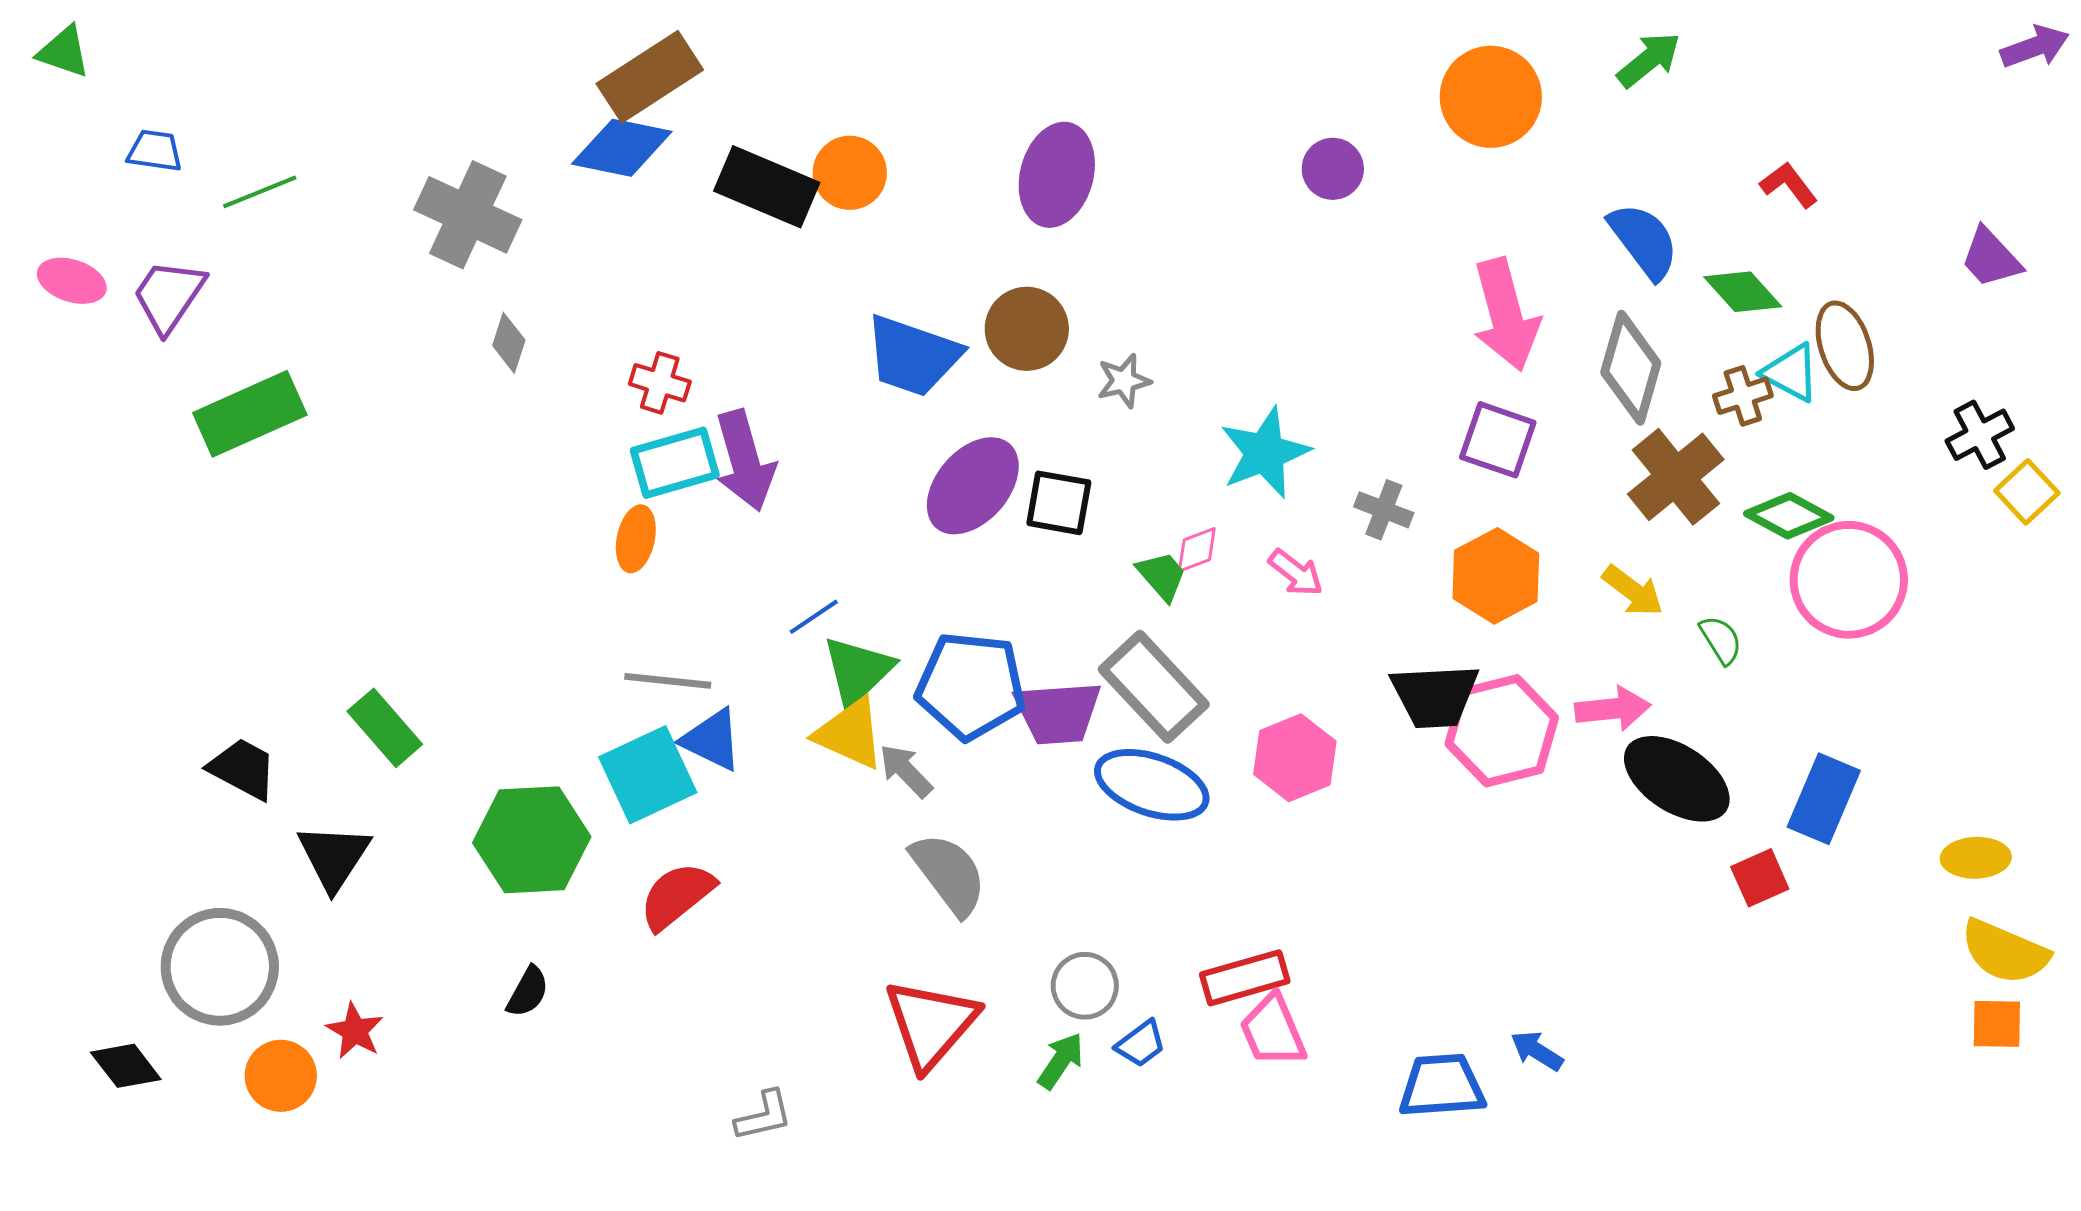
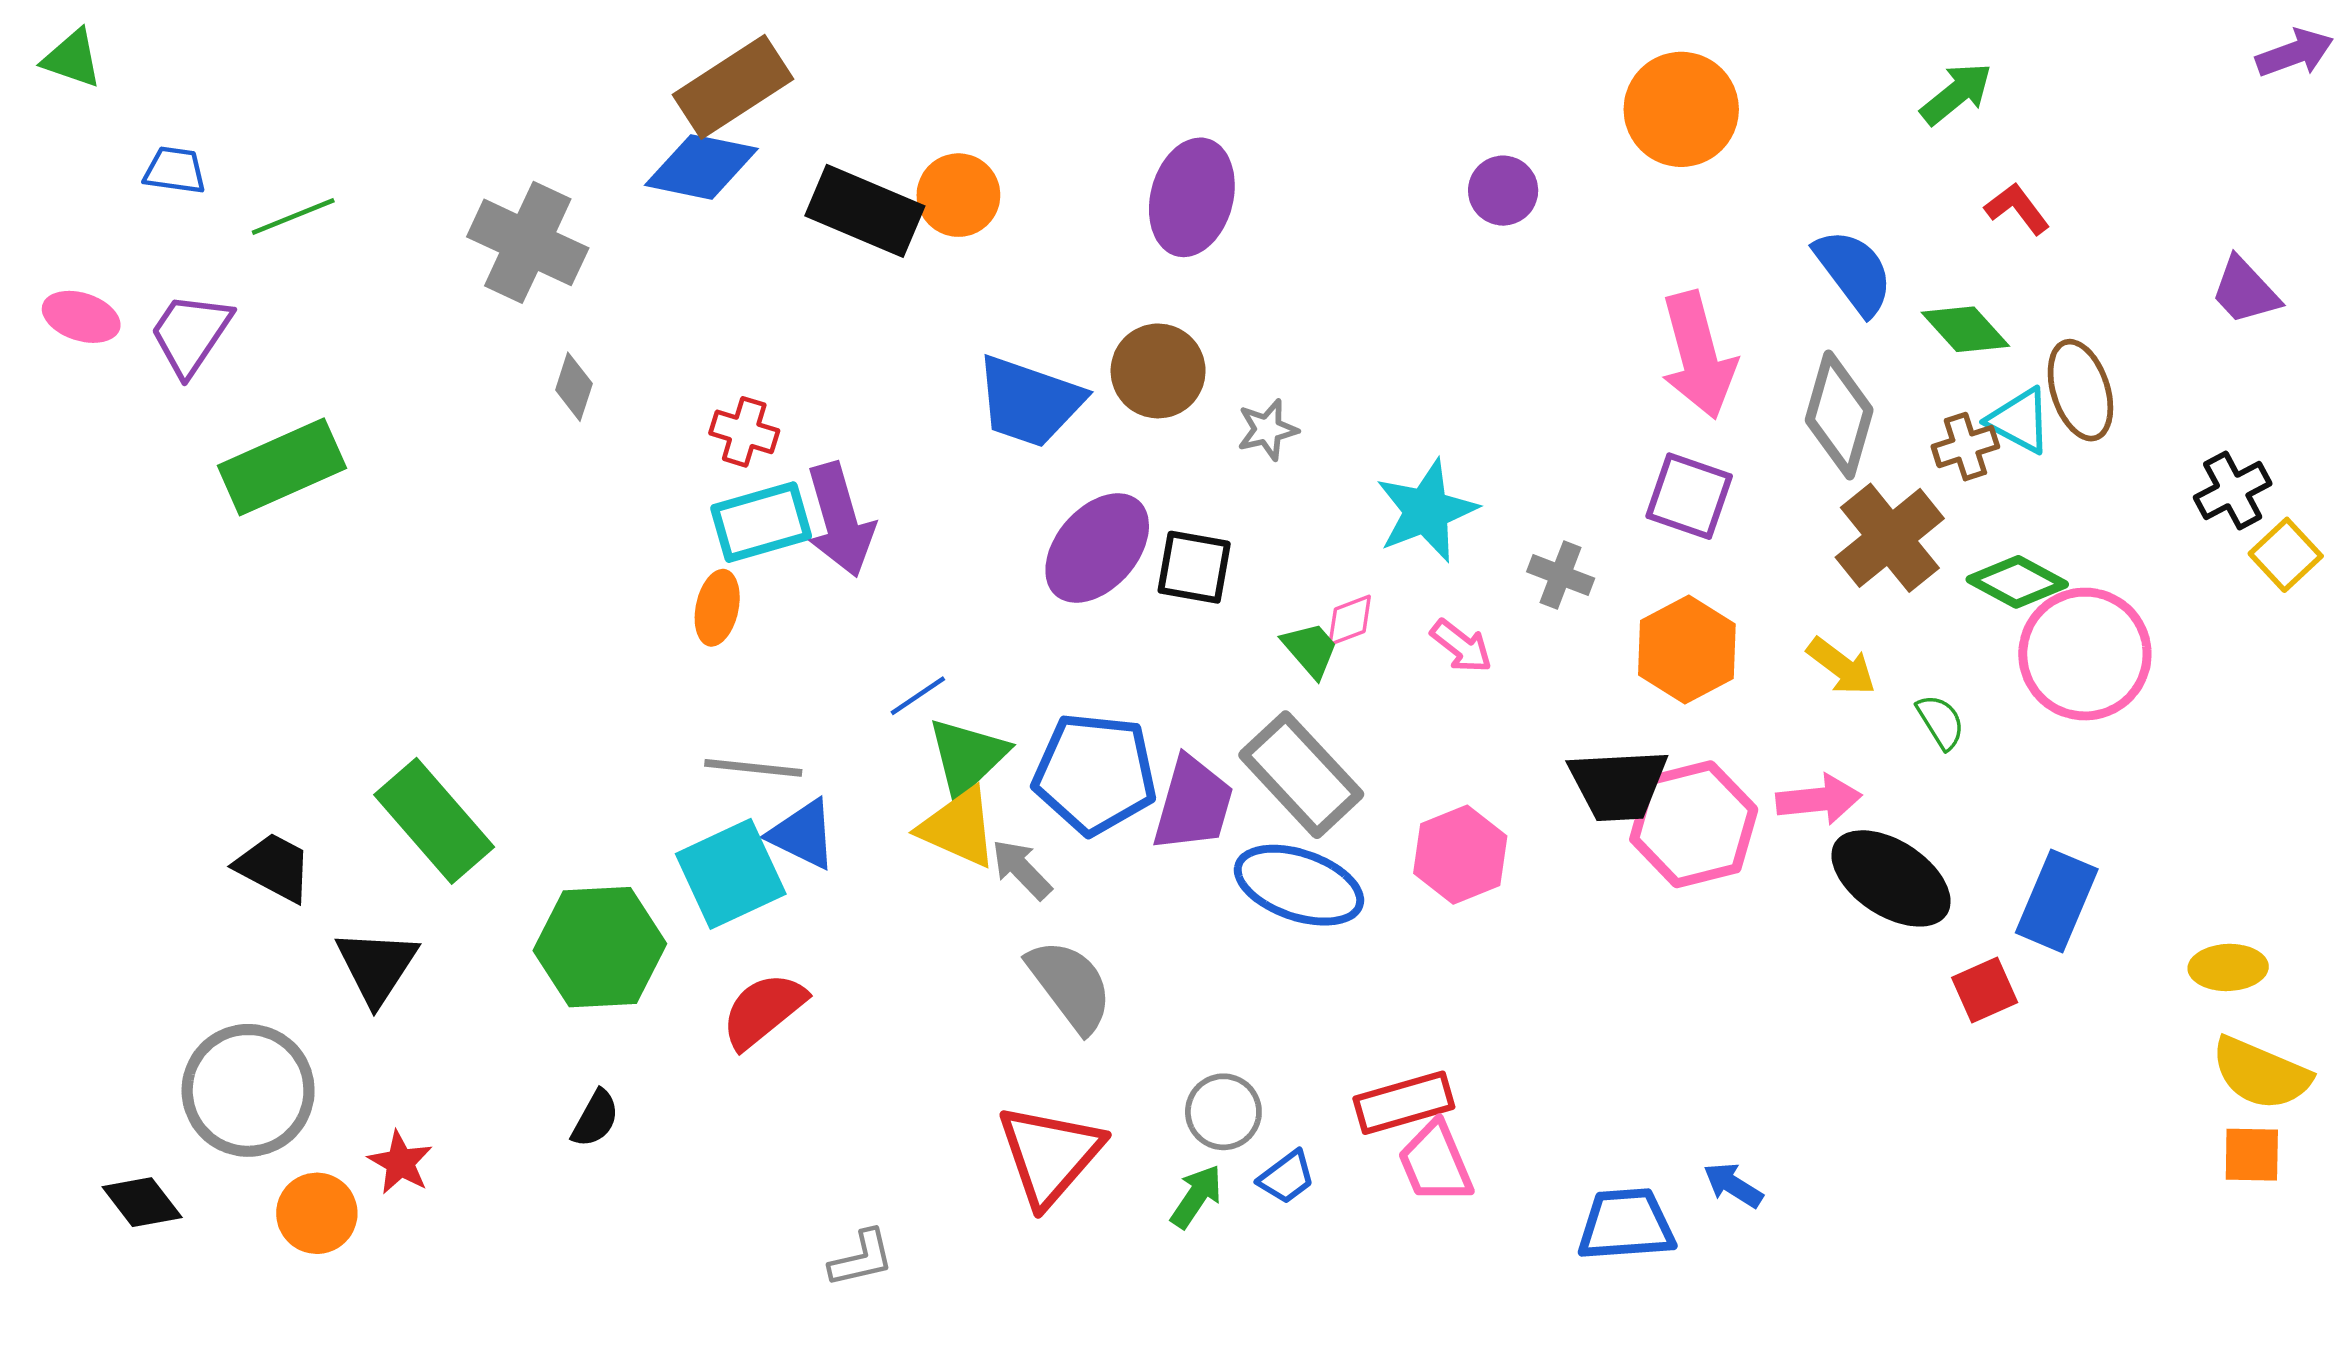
green arrow: (1649, 60) -> (1956, 94), moved
purple trapezoid: (1058, 713) -> (1193, 804), turned -70
green rectangle: (385, 728) -> (434, 821), size x1.4

